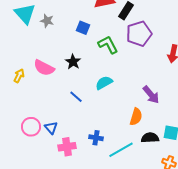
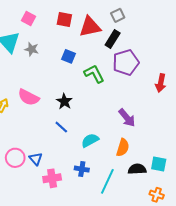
black star: (73, 62) -> (64, 101), moved
cyan semicircle: (104, 83) -> (90, 140), moved
purple arrow: (151, 95) -> (127, 118), moved
cyan line: (121, 150) -> (107, 181), turned -35

